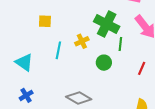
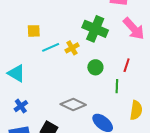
green line: (120, 44) -> (117, 86), moved
cyan line: (58, 50) -> (51, 47), moved, turned 60
red line: (142, 68) -> (127, 65), moved

